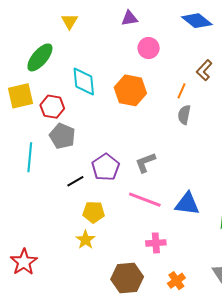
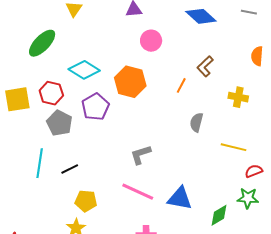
cyan diamond: (84, 81) -> (84, 70), turned -56
yellow square: (20, 96) -> (17, 99), moved
gray semicircle: (184, 115) -> (196, 122), moved
cyan line: (30, 157) -> (40, 163), moved
purple pentagon: (106, 167) -> (95, 107), moved

